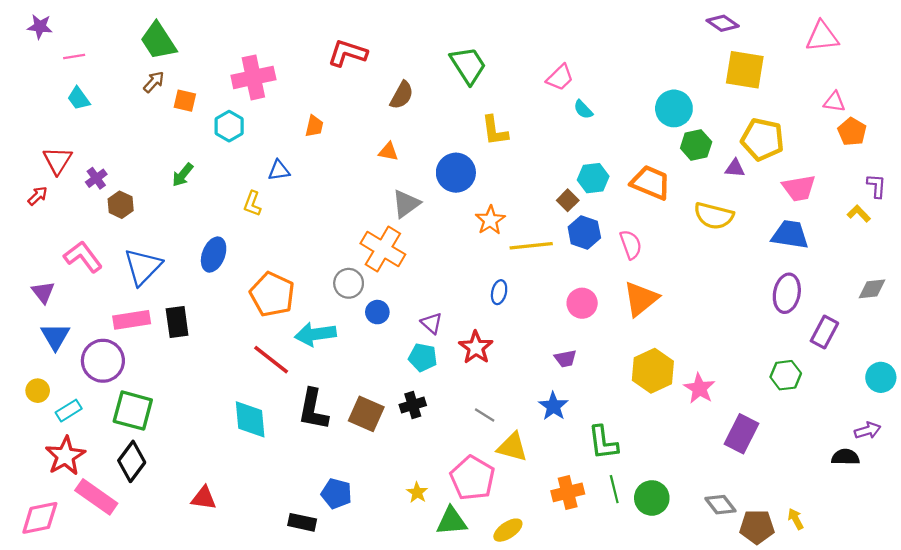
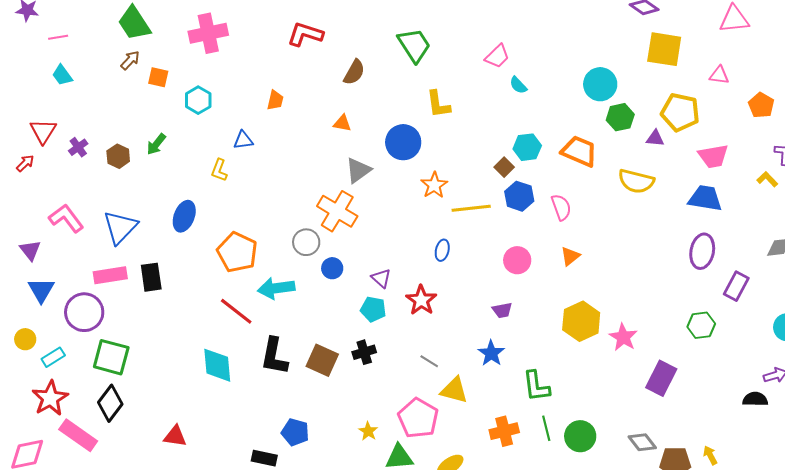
pink cross: (253, 77) -> (208, 33), moved
pink triangle: (834, 102) -> (719, 75), moved
brown hexagon: (121, 205) -> (118, 156), moved
orange triangle: (641, 299) -> (570, 256), size x0.6

